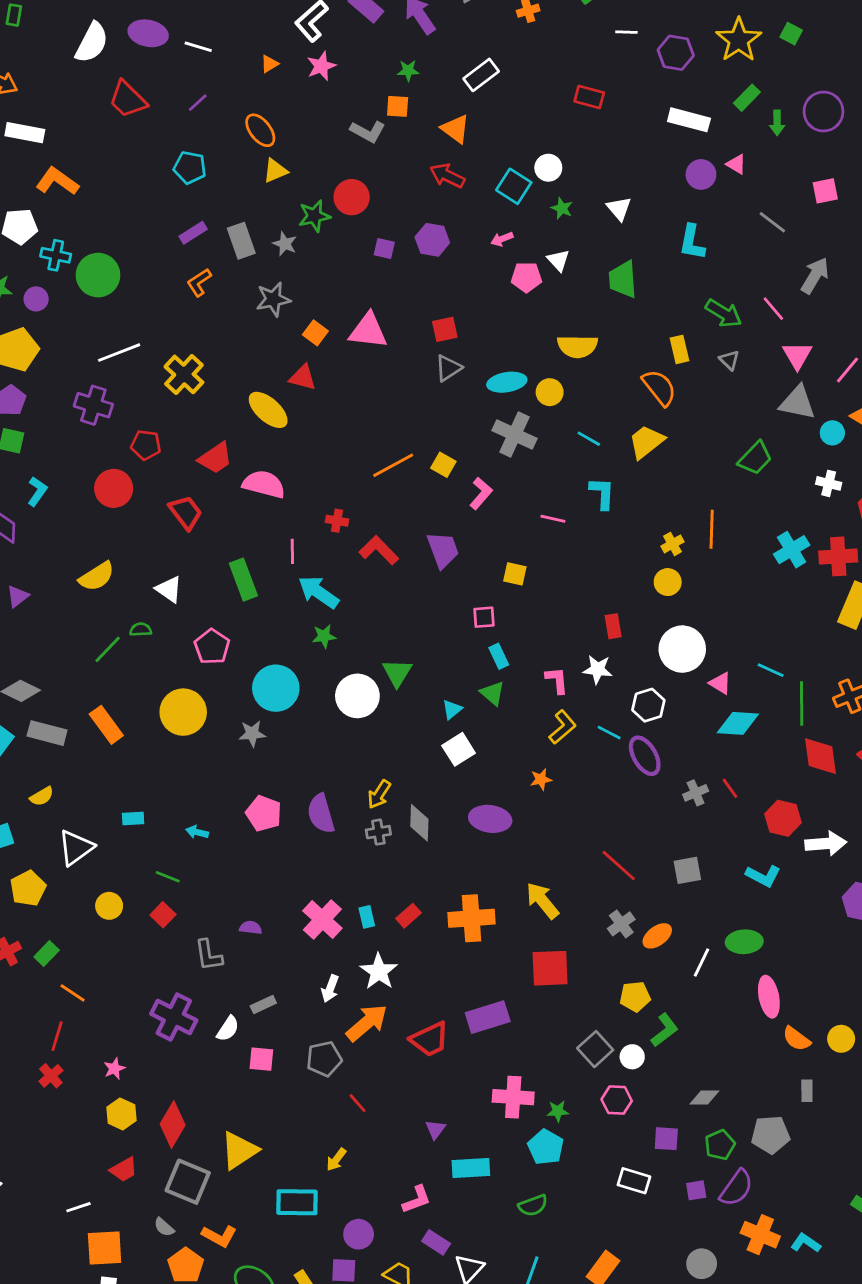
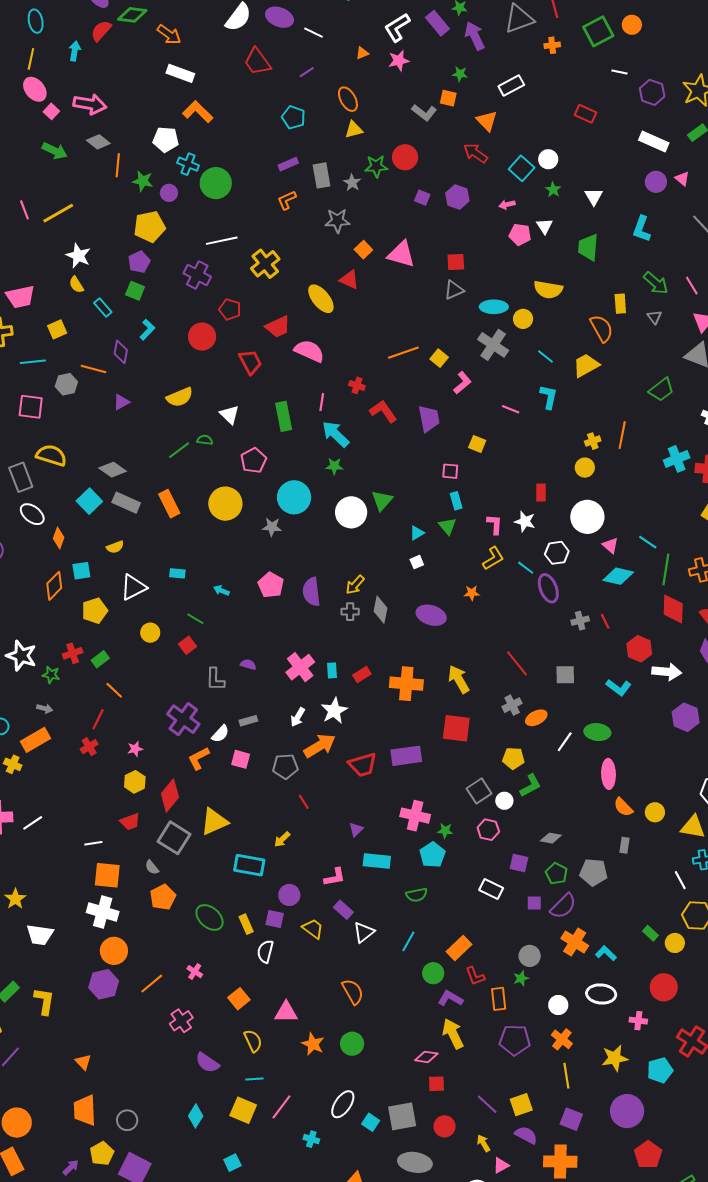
white square: (459, 749) -> (417, 562), size x0.6
green pentagon: (720, 1145) -> (556, 874), turned -30
orange L-shape: (219, 1236) -> (199, 758), moved, turned 115

